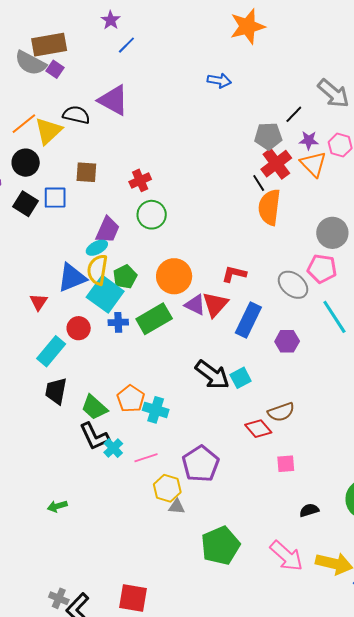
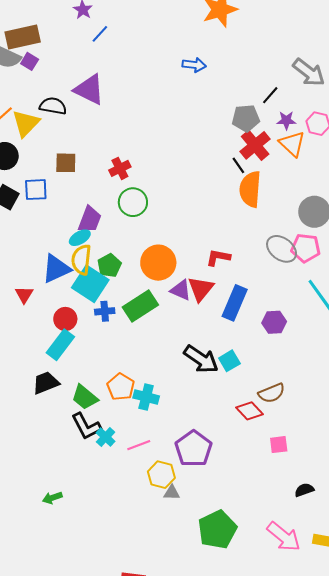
gray ellipse: (293, 285) -> (282, 249), moved
cyan rectangle: (51, 351) -> (60, 345), moved
black trapezoid: (56, 391) -> (46, 383), turned 60

